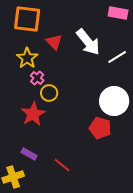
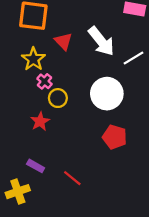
white circle: (114, 101) -> (107, 94), moved
red star: (33, 114) -> (40, 121), size x0.7

